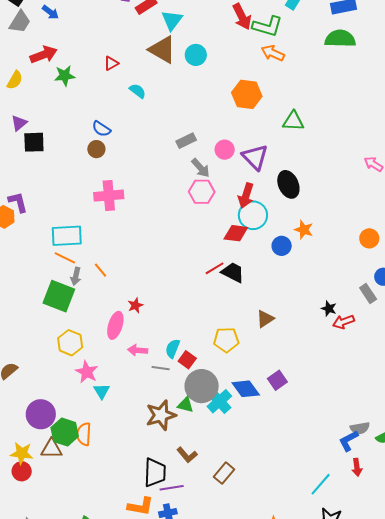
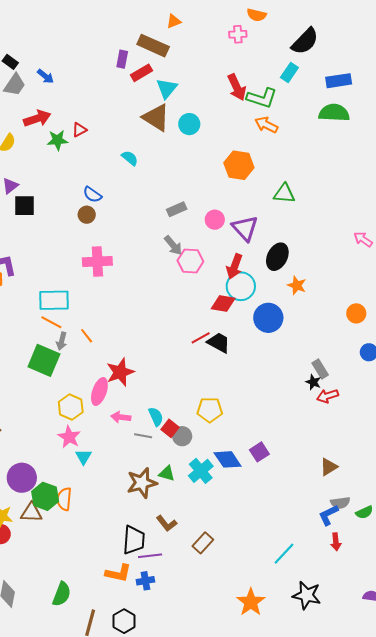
red triangle: (111, 63) -> (79, 130), moved
gray arrow: (200, 168) -> (173, 245), moved
black ellipse: (288, 184) -> (277, 257), turned 48
orange star: (304, 230) -> (297, 285), moved
blue circle: (282, 246) -> (268, 318), size x1.5
gray rectangle: (368, 294) -> (320, 369), moved
red star: (135, 305) -> (120, 372), size x1.8
brown triangle: (265, 319) -> (329, 467), moved
yellow hexagon: (70, 343) -> (71, 407), moved
cyan semicircle: (173, 348) -> (156, 417), turned 132
gray circle: (202, 386) -> (182, 436), moved, size x0.6
cyan line: (321, 484) -> (284, 554), moved

